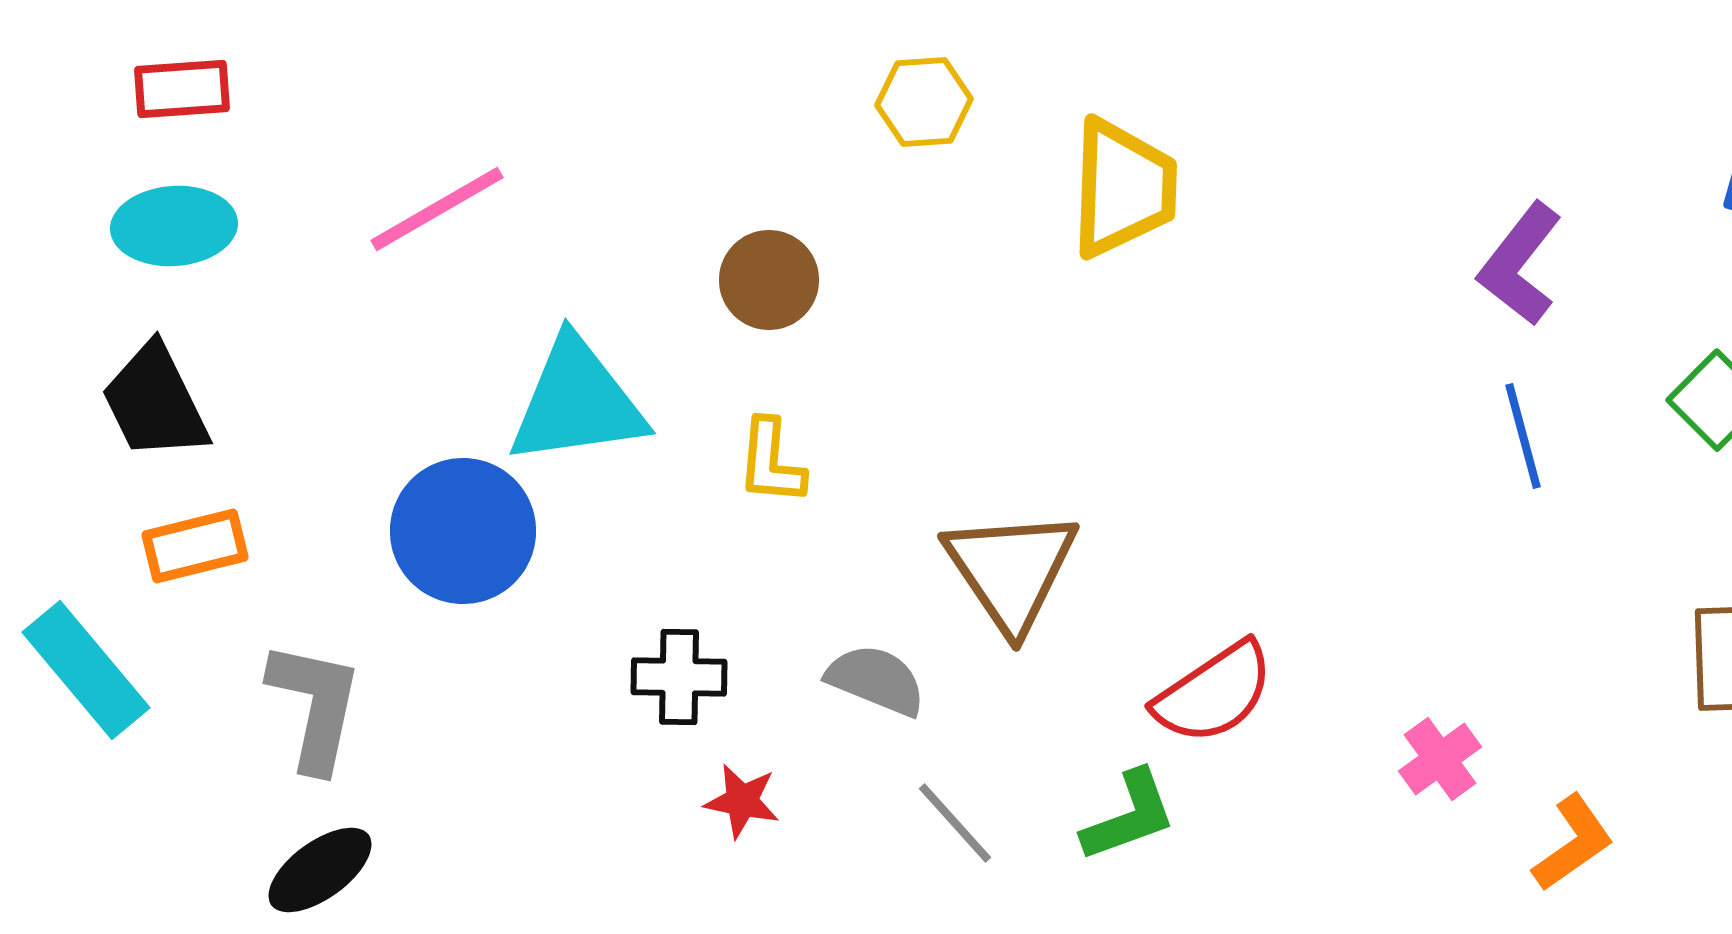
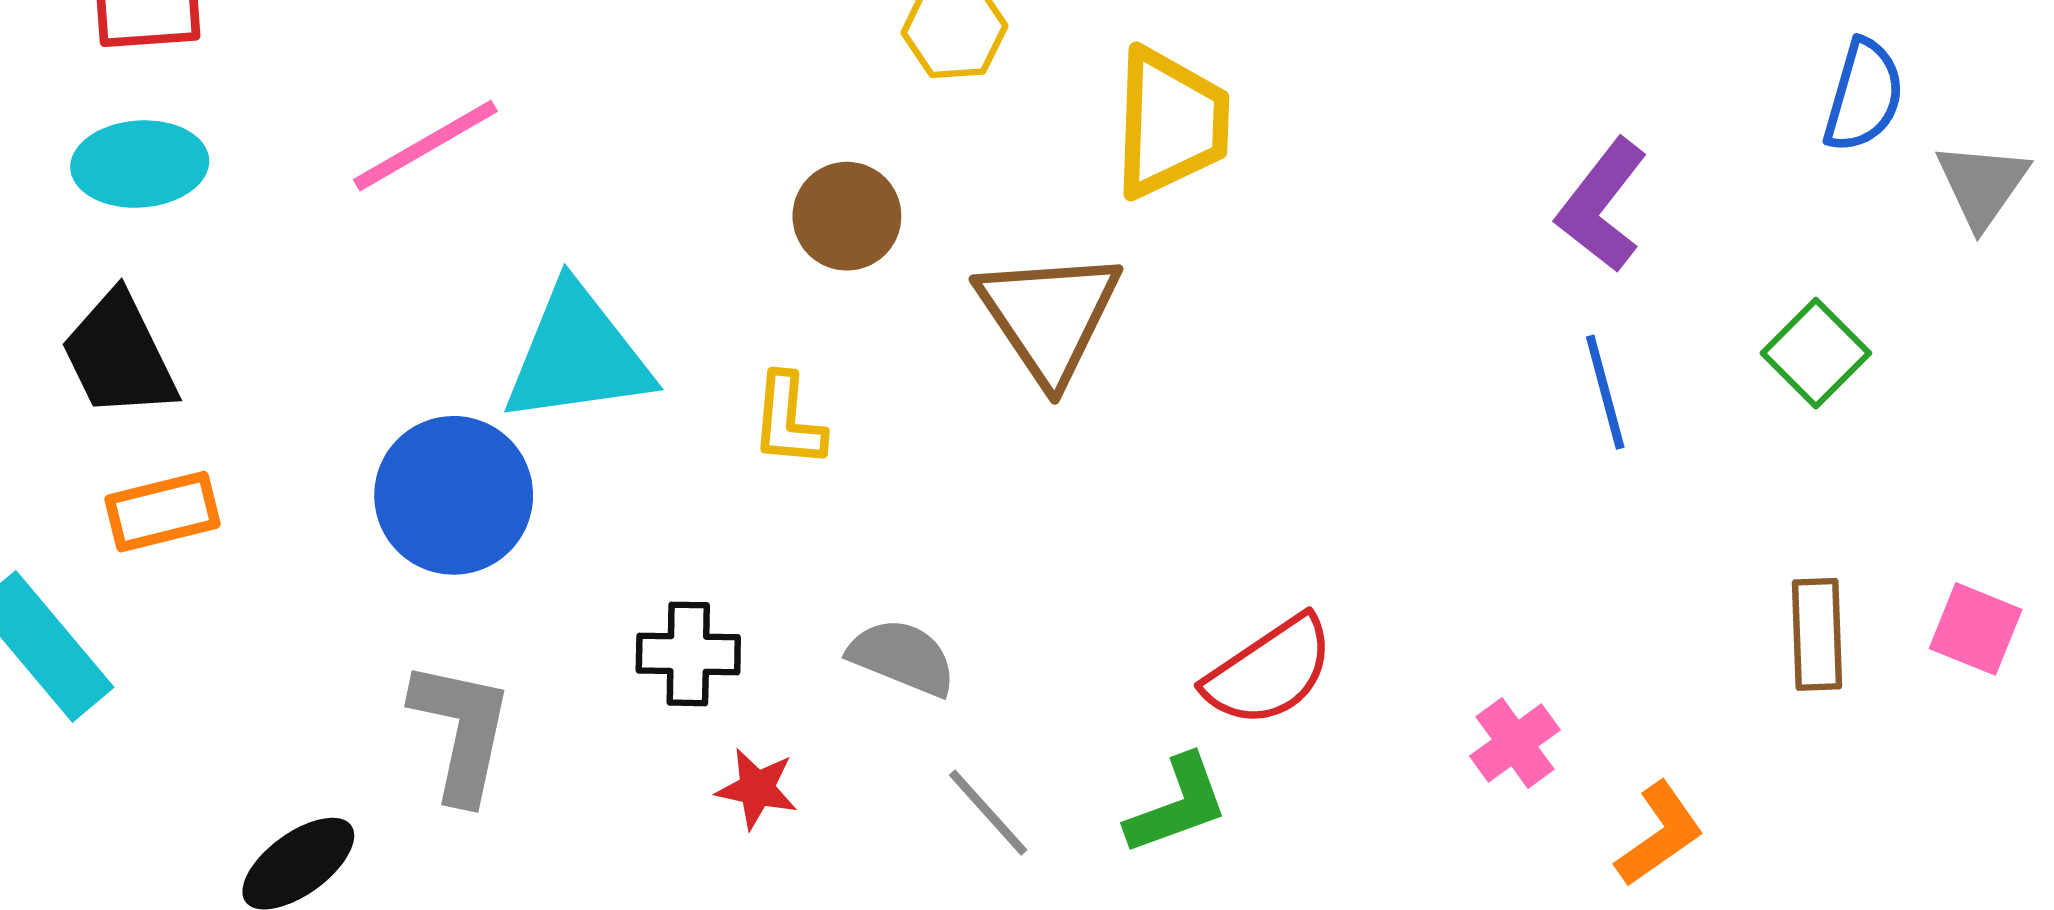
brown circle: (769, 280) -> (847, 216), moved
brown triangle: (1011, 570) -> (1049, 316), moved
gray L-shape: (315, 706) -> (461, 731), moved

